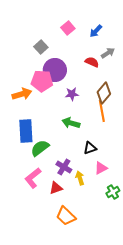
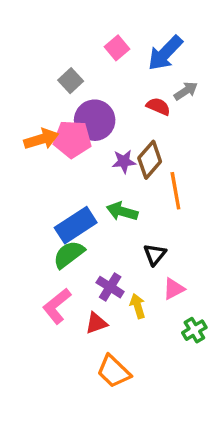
blue arrow: (96, 31) -> (165, 53), size x1.6
brown diamond: (104, 93) -> (150, 160), moved
orange arrow: (22, 94) -> (41, 139), moved
blue rectangle: (26, 131) -> (76, 225), moved, turned 60
black triangle: (90, 148) -> (155, 254), turned -32

